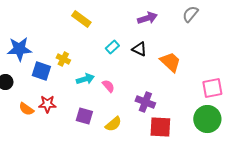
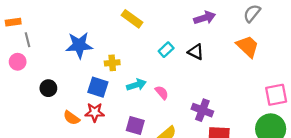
blue star: (19, 49) -> (79, 45), moved
yellow cross: (63, 59) -> (112, 63), turned -32
orange trapezoid: (170, 62) -> (248, 46), moved
blue square: (41, 71) -> (98, 87), moved

